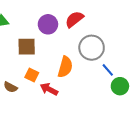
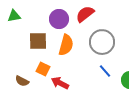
orange semicircle: (65, 67) -> (66, 45), moved
blue line: (108, 70) -> (105, 71), moved

